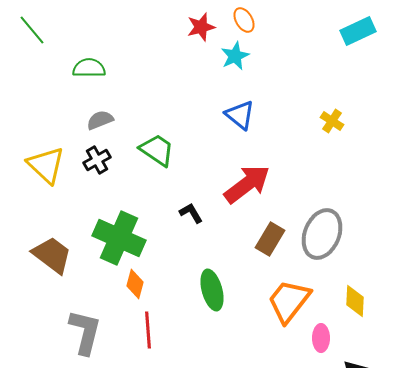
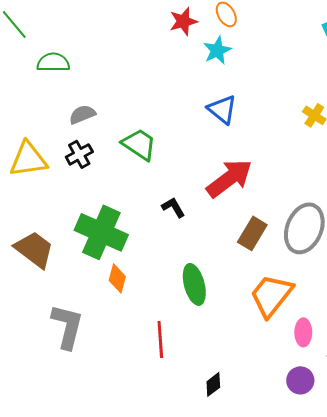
green semicircle: (89, 68) -> (53, 62), moved
yellow triangle: (46, 165) -> (28, 159), turned -51
red line: (148, 330) -> (160, 339), moved

